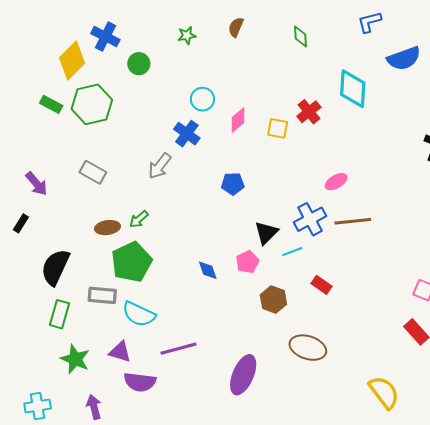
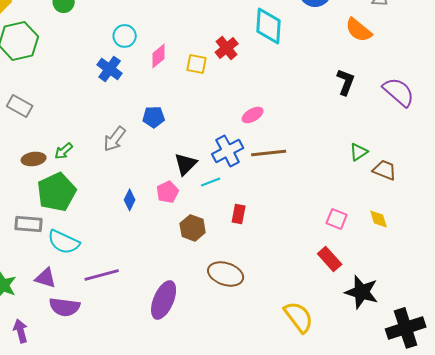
gray arrow: (160, 166) -> (115, 139), moved
blue diamond: (208, 270) -> (130, 200), turned 45
red rectangle: (321, 285) -> (239, 214), turned 66

